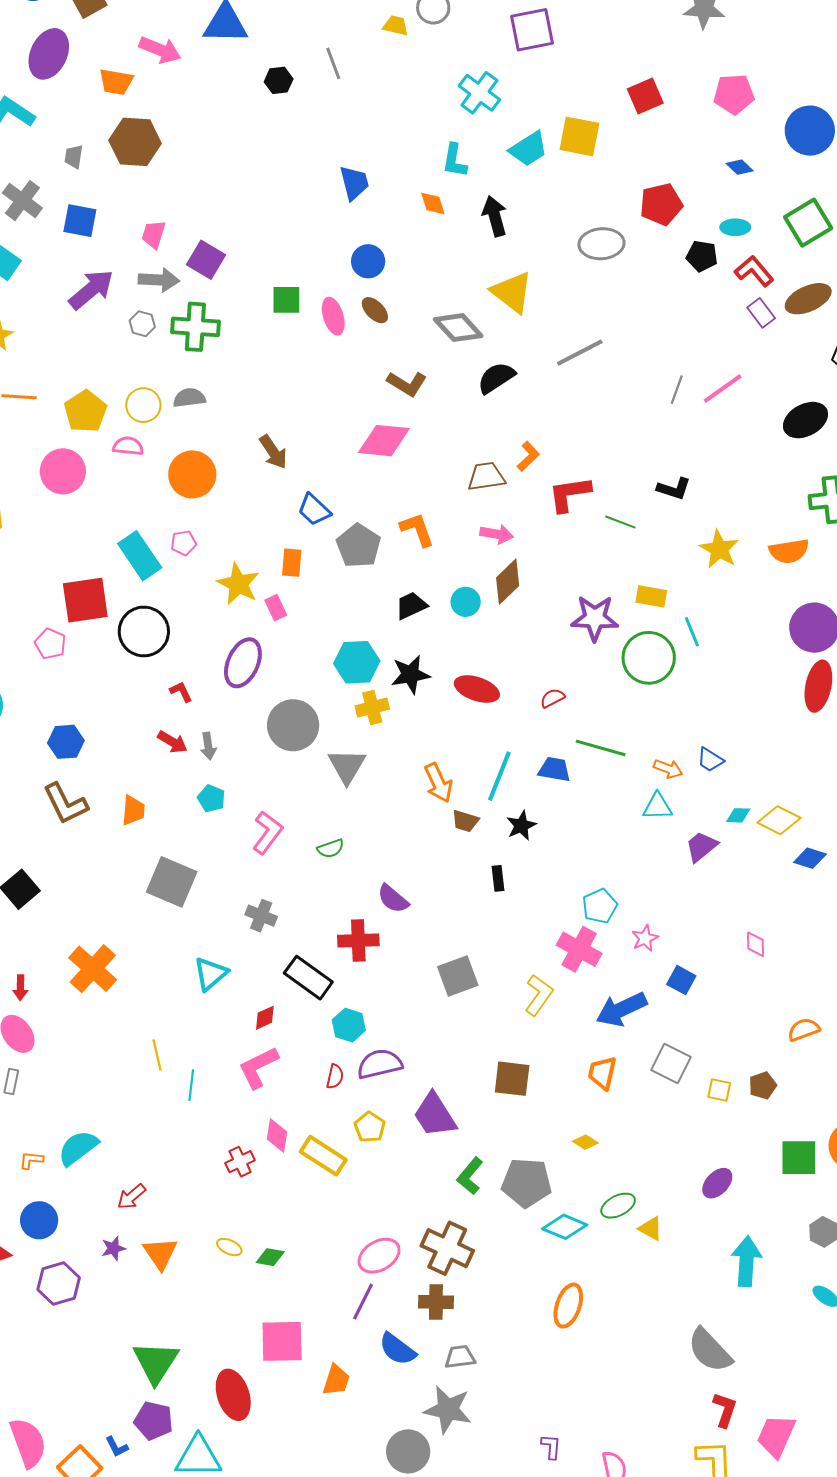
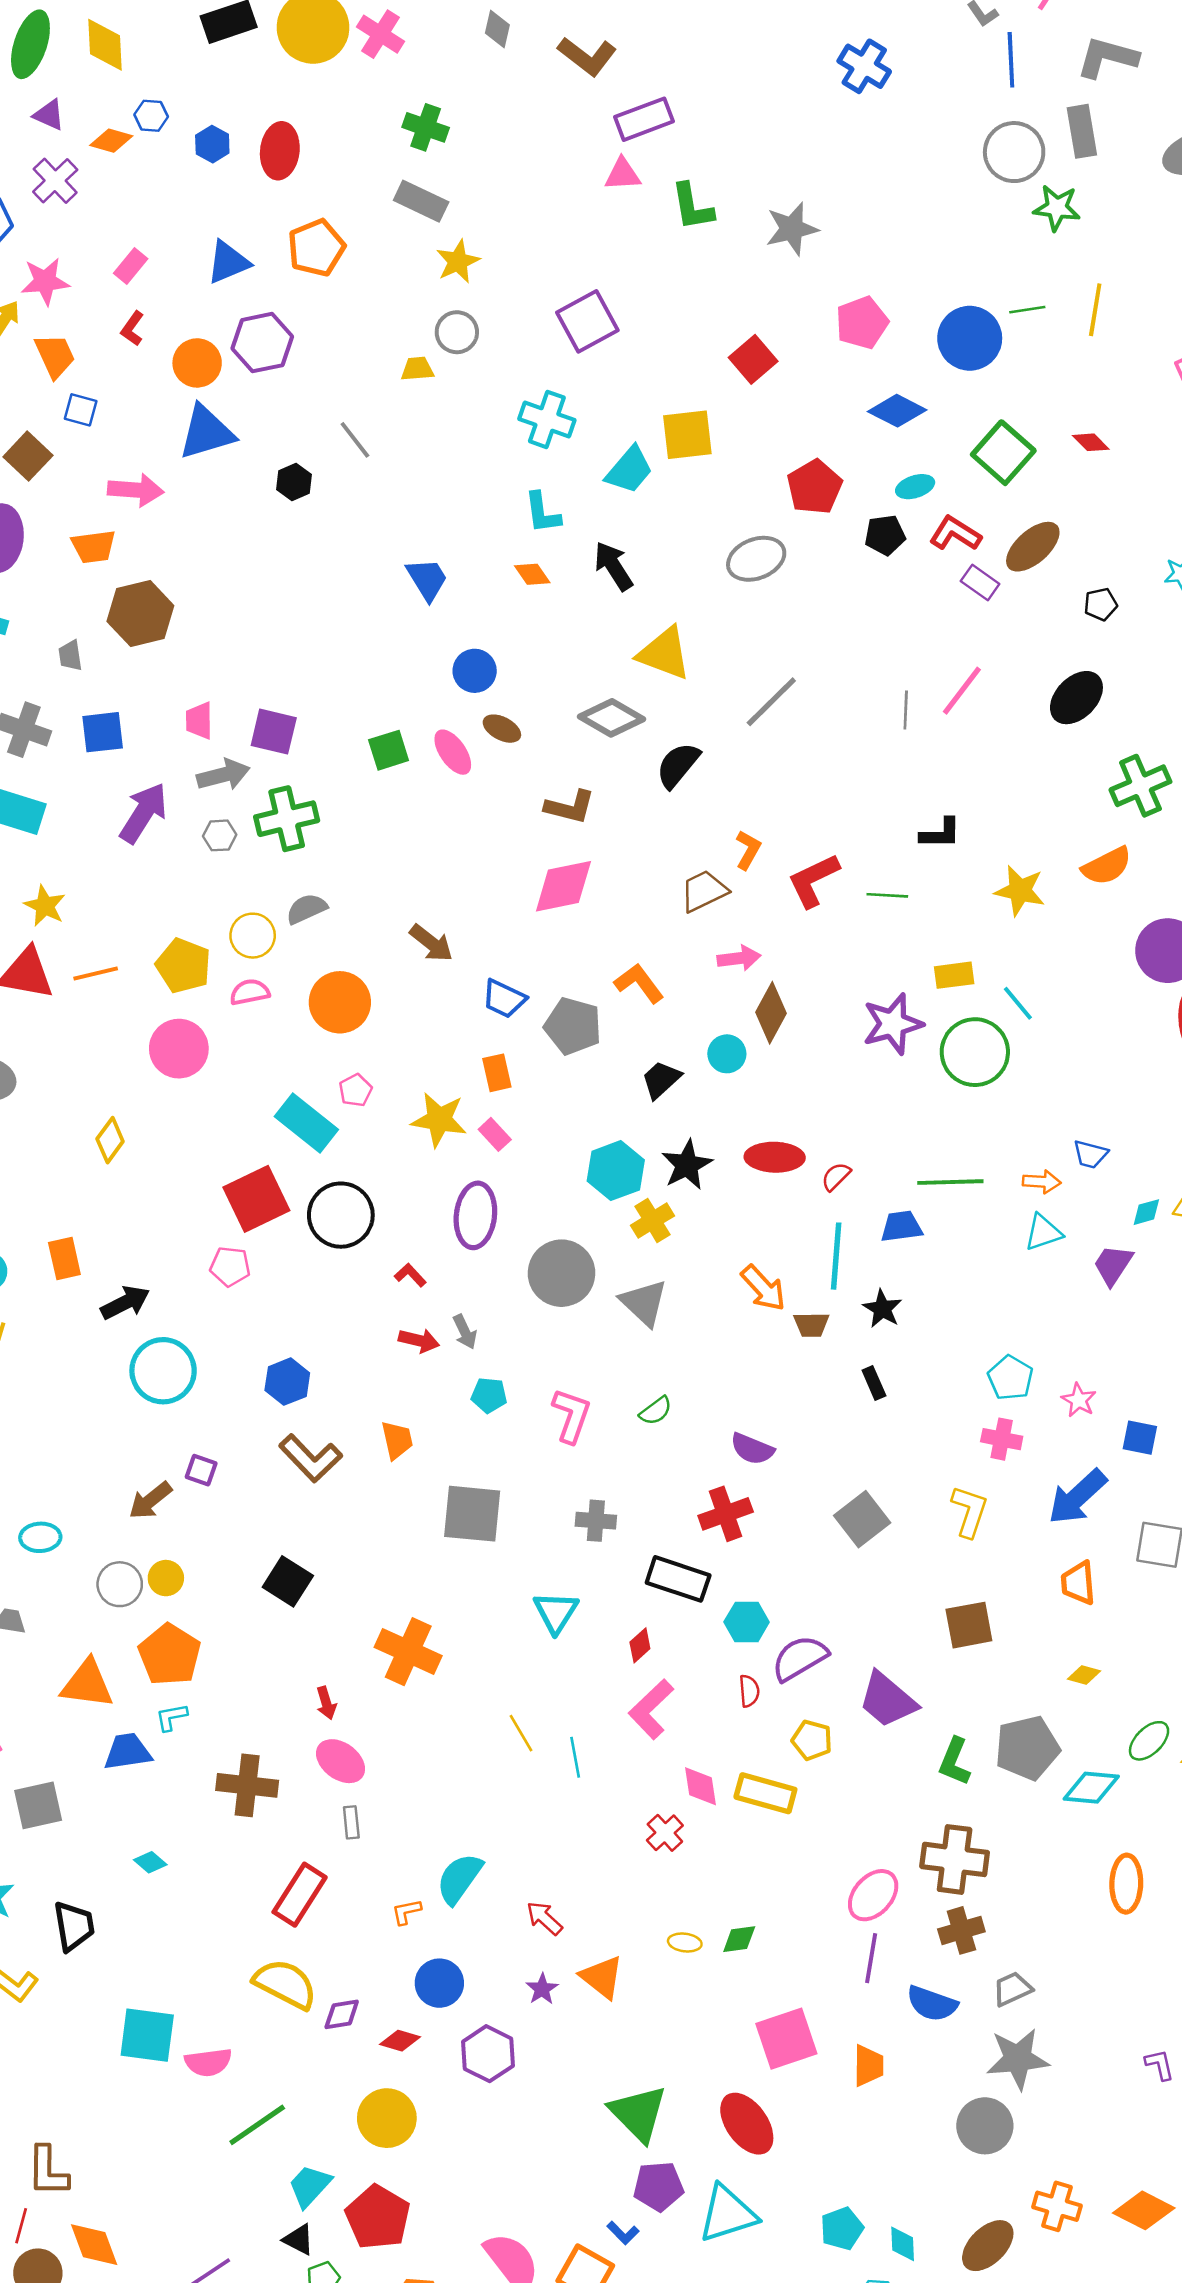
blue diamond: (740, 167) -> (897, 411), size x1.6
red semicircle: (552, 698) -> (836, 1176), moved
pink cross: (579, 949) -> (1002, 1439), size x0.7
red arrow: (131, 1197) -> (544, 1918), turned 100

